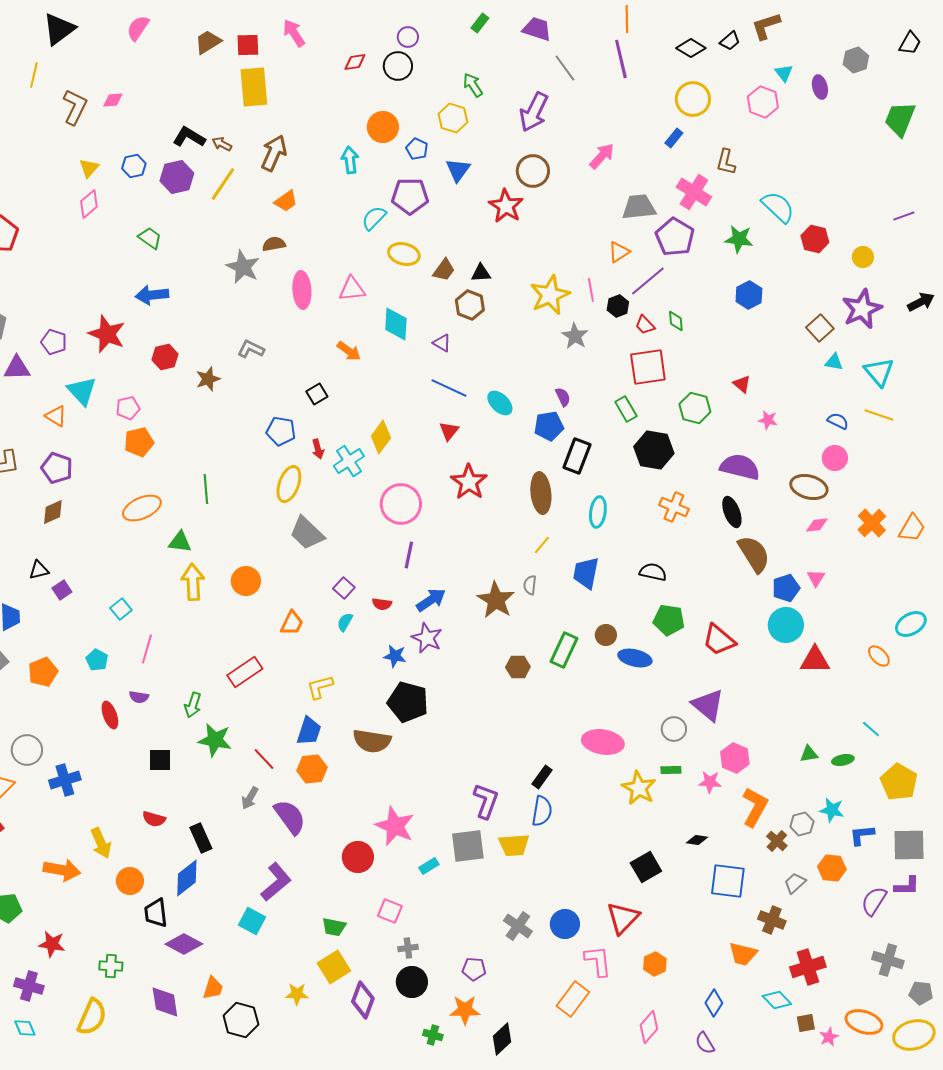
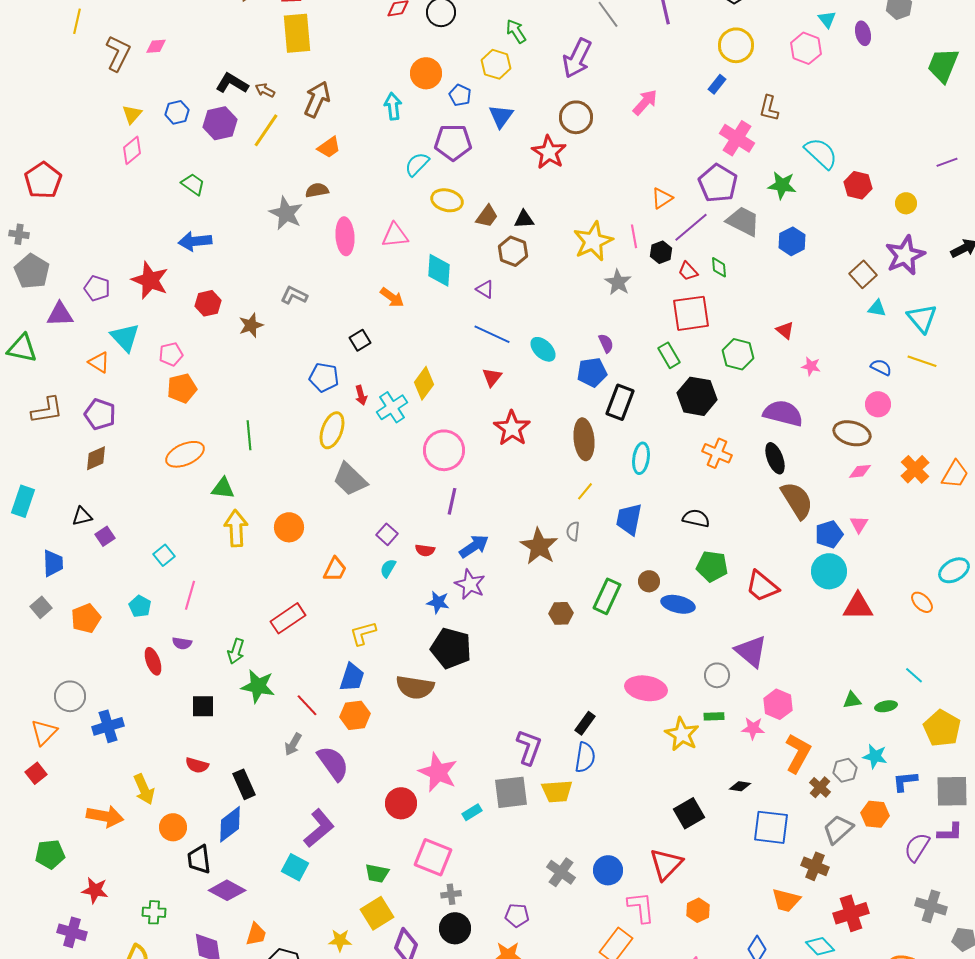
gray trapezoid: (639, 207) -> (743, 221), moved, turned 33
gray trapezoid: (795, 883) -> (838, 829), size x1.4
pink square: (390, 911) -> (433, 857), size x1.5

